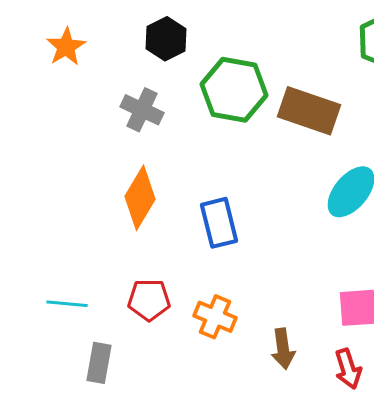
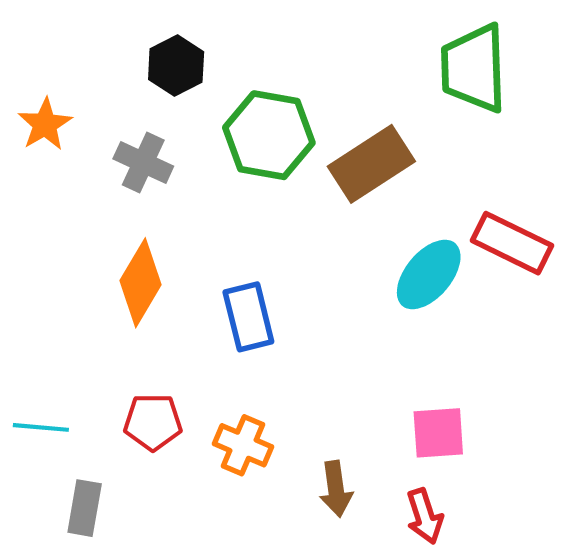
orange star: (66, 47) -> (45, 124), moved
brown rectangle: (309, 111) -> (371, 164), turned -52

